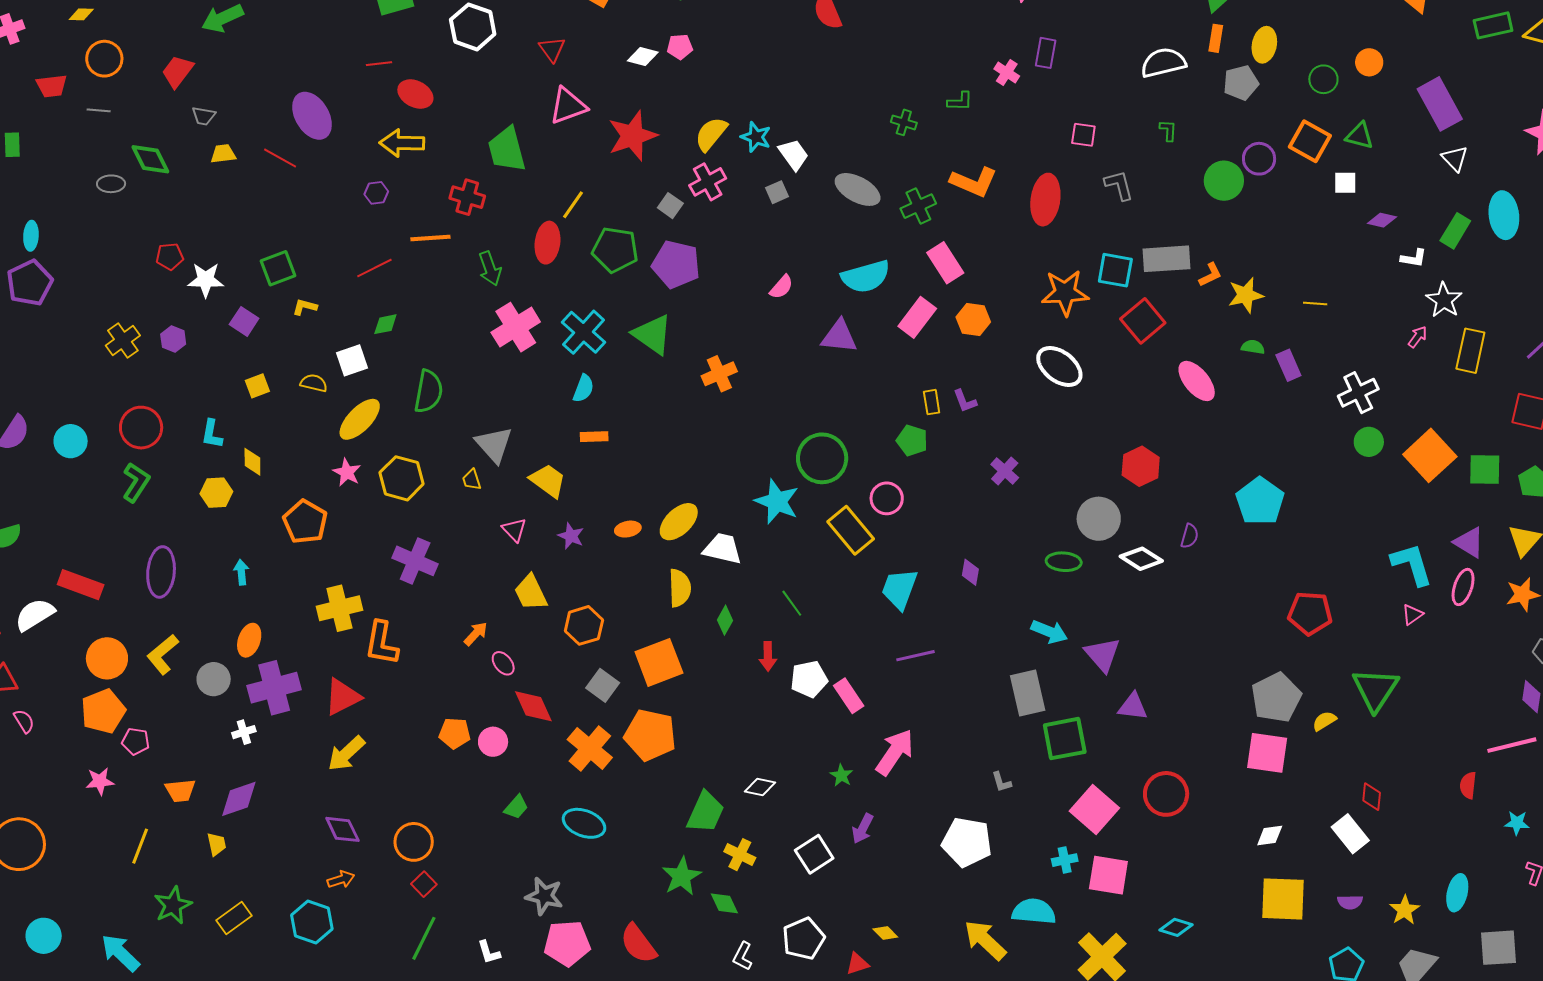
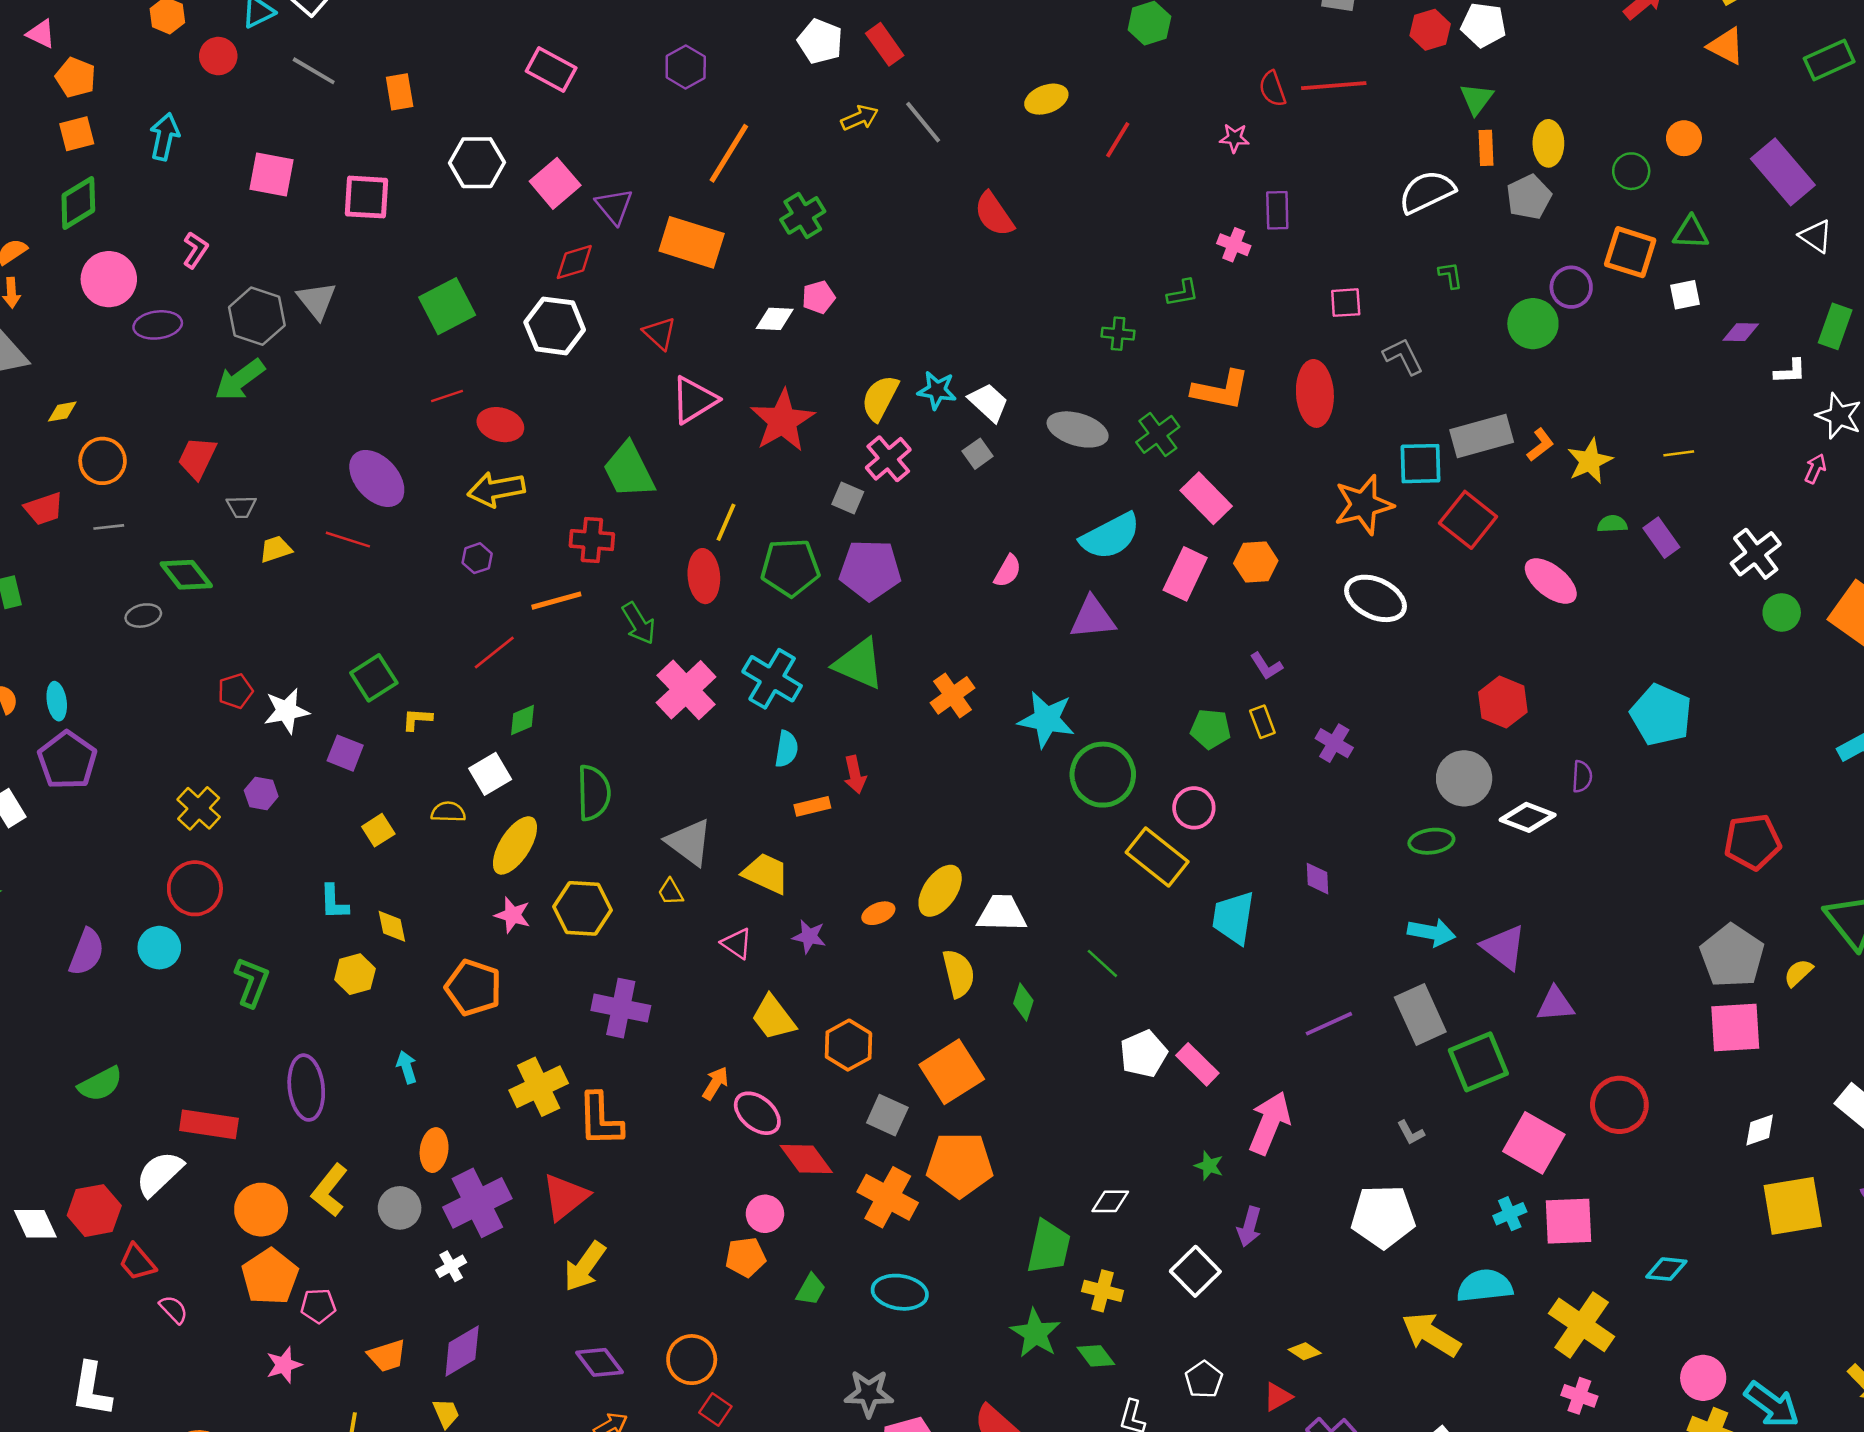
yellow rectangle: (932, 402) -> (1262, 722), moved
red circle: (141, 428) -> (195, 888), moved
cyan star: (777, 501) -> (1046, 719), moved
red arrow: (768, 656) -> (855, 775), moved
purple line: (916, 656) -> (1329, 1024), moved
pink ellipse: (503, 663) -> (757, 1113), size x1.5
orange pentagon: (455, 733) -> (745, 1257), moved
white pentagon: (803, 939) -> (1204, 1380), size x0.7

